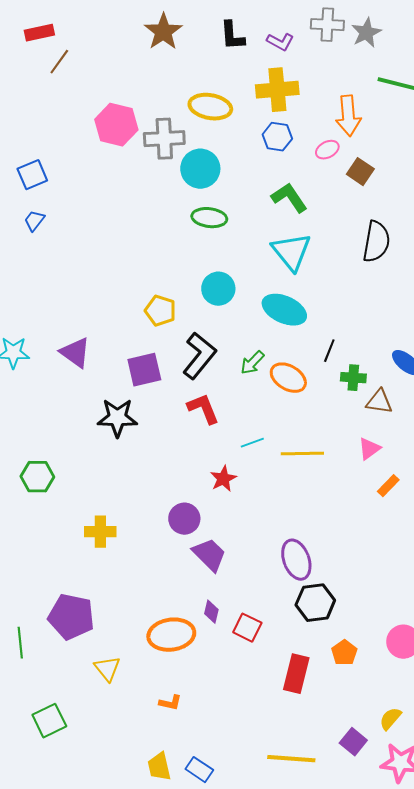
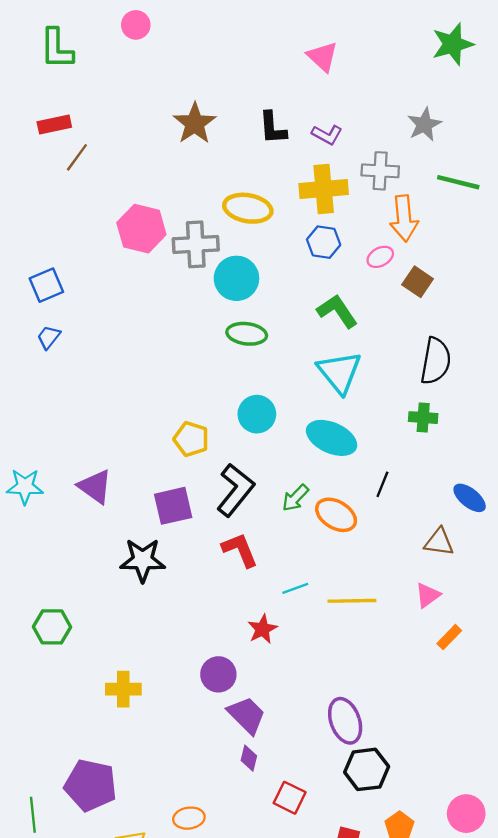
gray cross: (327, 25) -> (380, 171), moved
green cross: (353, 378) -> (423, 418), moved
purple diamond: (211, 612) -> (249, 758), moved
orange ellipse: (171, 635) -> (189, 818), moved, size x0.6

